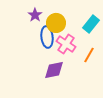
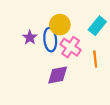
purple star: (35, 15) -> (30, 37), moved
orange line: (89, 55) -> (95, 59), turned -35

